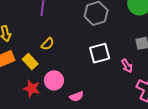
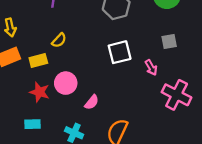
yellow rectangle: (30, 62) -> (38, 61), turned -63
pink semicircle: (77, 96) -> (92, 102), turned -32

